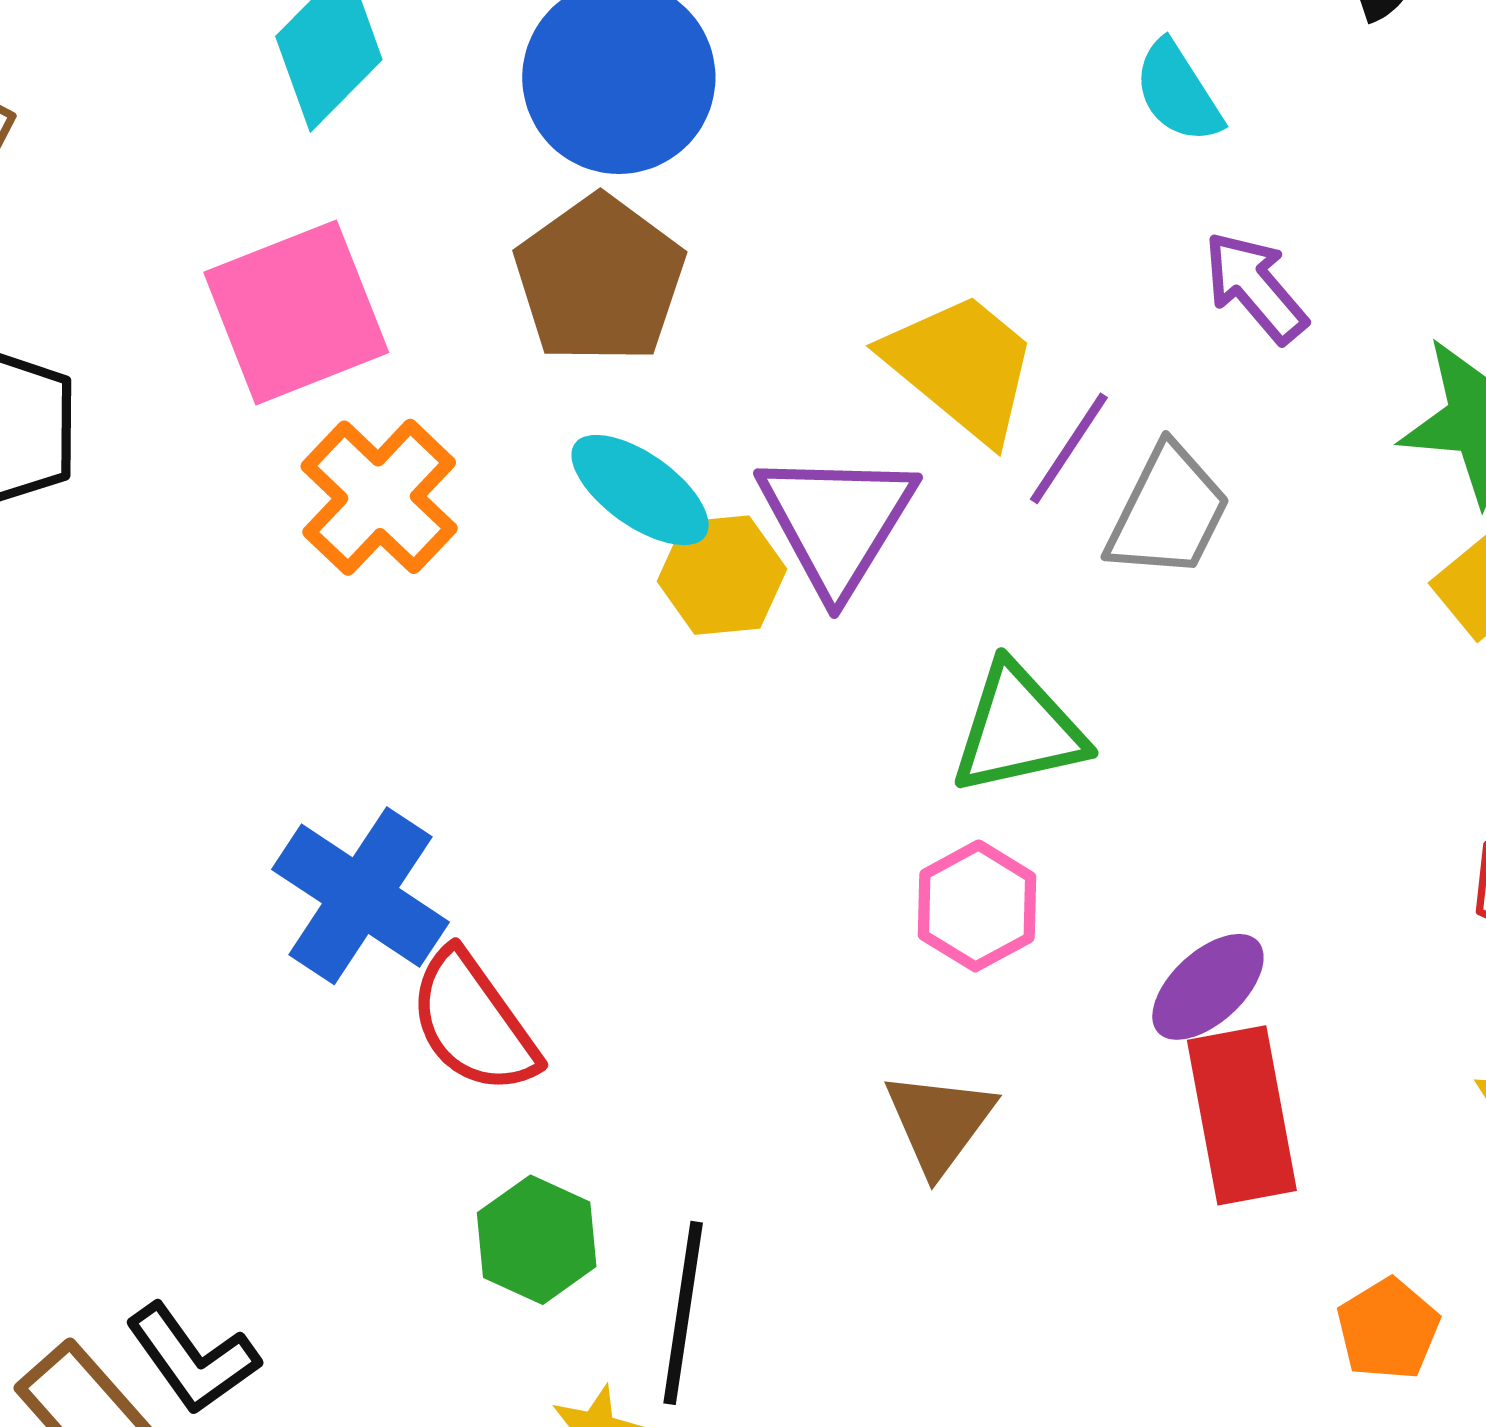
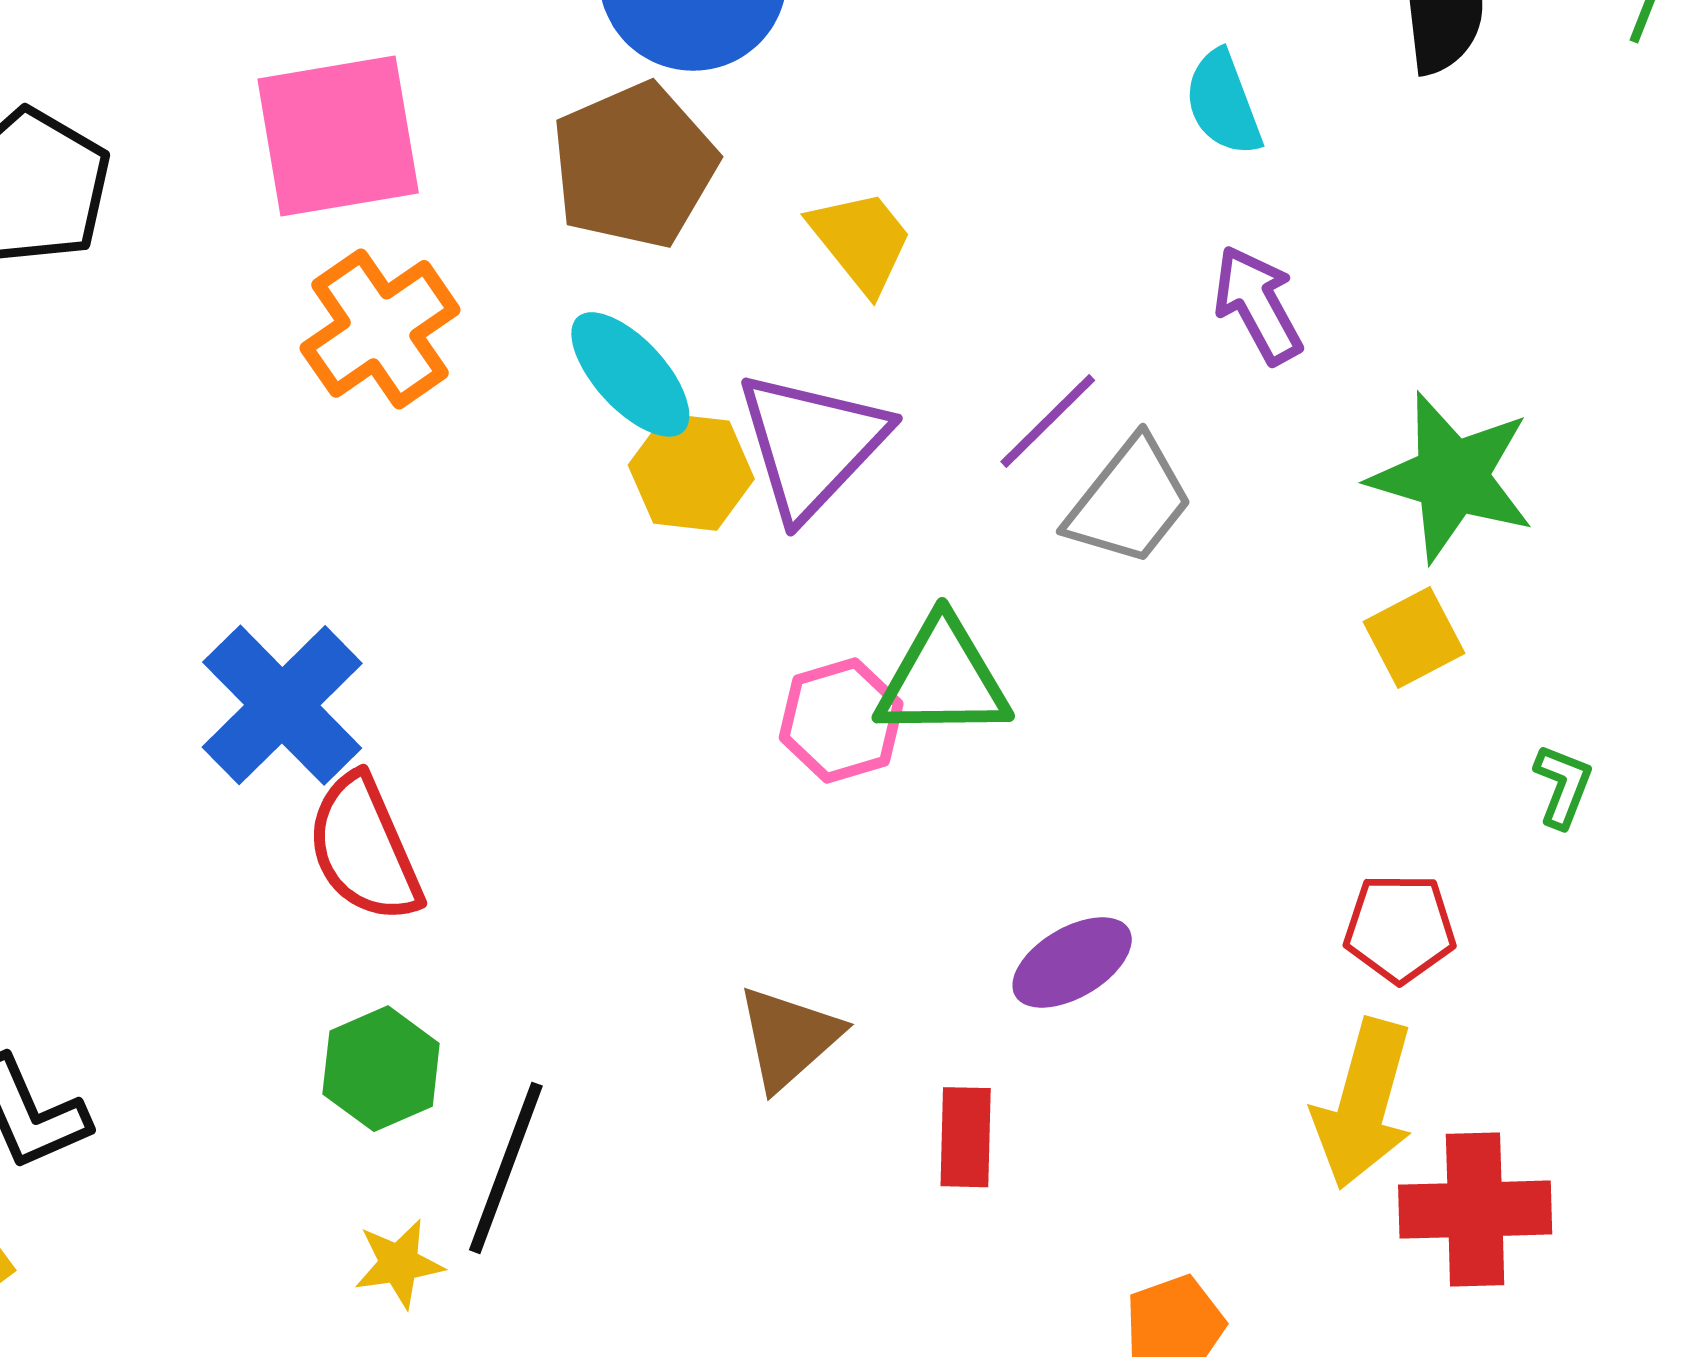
yellow trapezoid: (962, 366) -> (861, 241), moved, size x0.7
pink hexagon: (977, 906) -> (841, 721), moved
red rectangle: (1242, 1115) -> (966, 1137), moved, size x0.6

